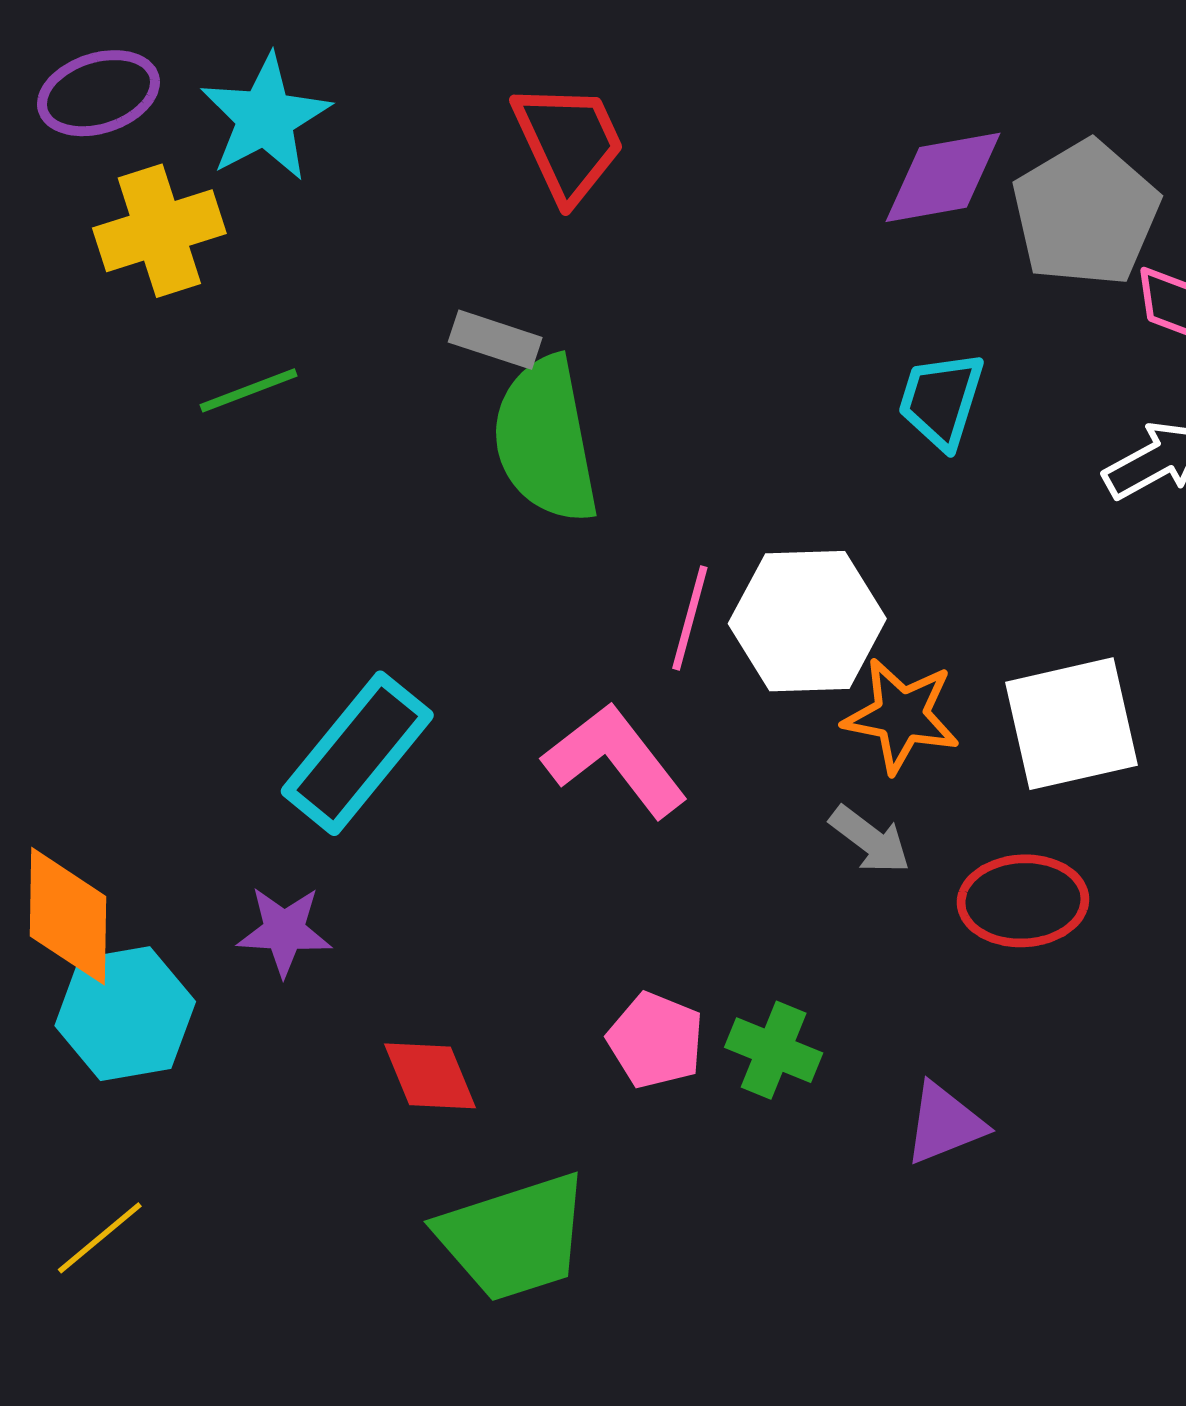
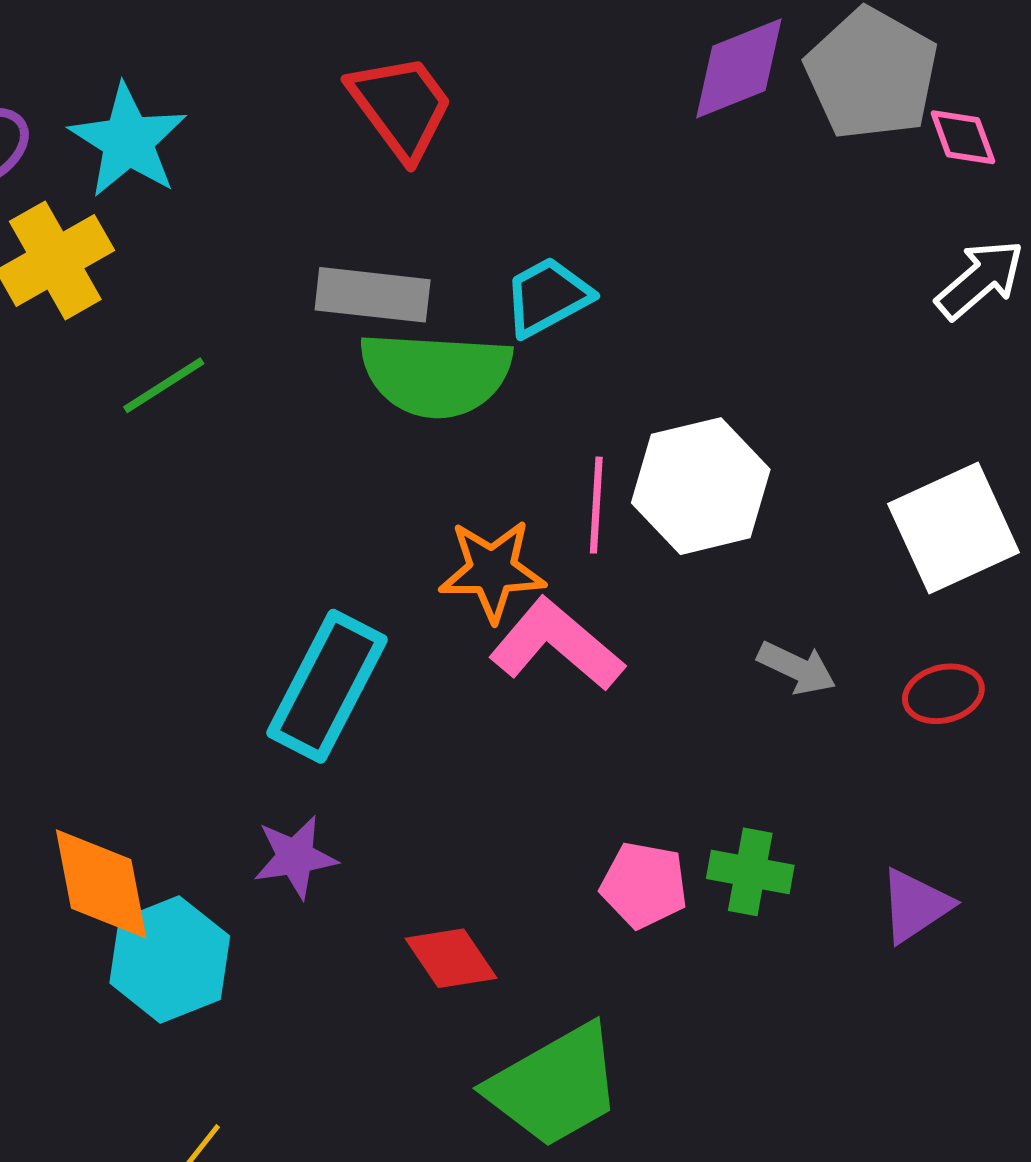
gray rectangle: (495, 340) -> (373, 295), size x1.4
cyan trapezoid: (941, 400) -> (547, 297), moved, turned 56
green semicircle: (546, 440) -> (436, 374), turned -64
orange star: (901, 716) -> (492, 570), moved
red ellipse: (1023, 901) -> (943, 694), size x0.7

